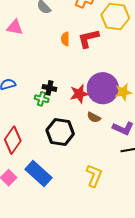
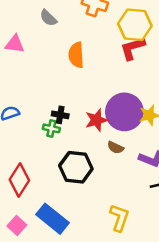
red L-shape: (88, 38) -> (133, 48), moved
orange semicircle: (65, 39) -> (76, 55), size x1.5

